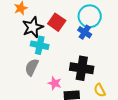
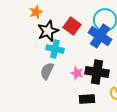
blue cross: (85, 32) -> (100, 36), size x1.6
pink star: (55, 83) -> (77, 73), moved

